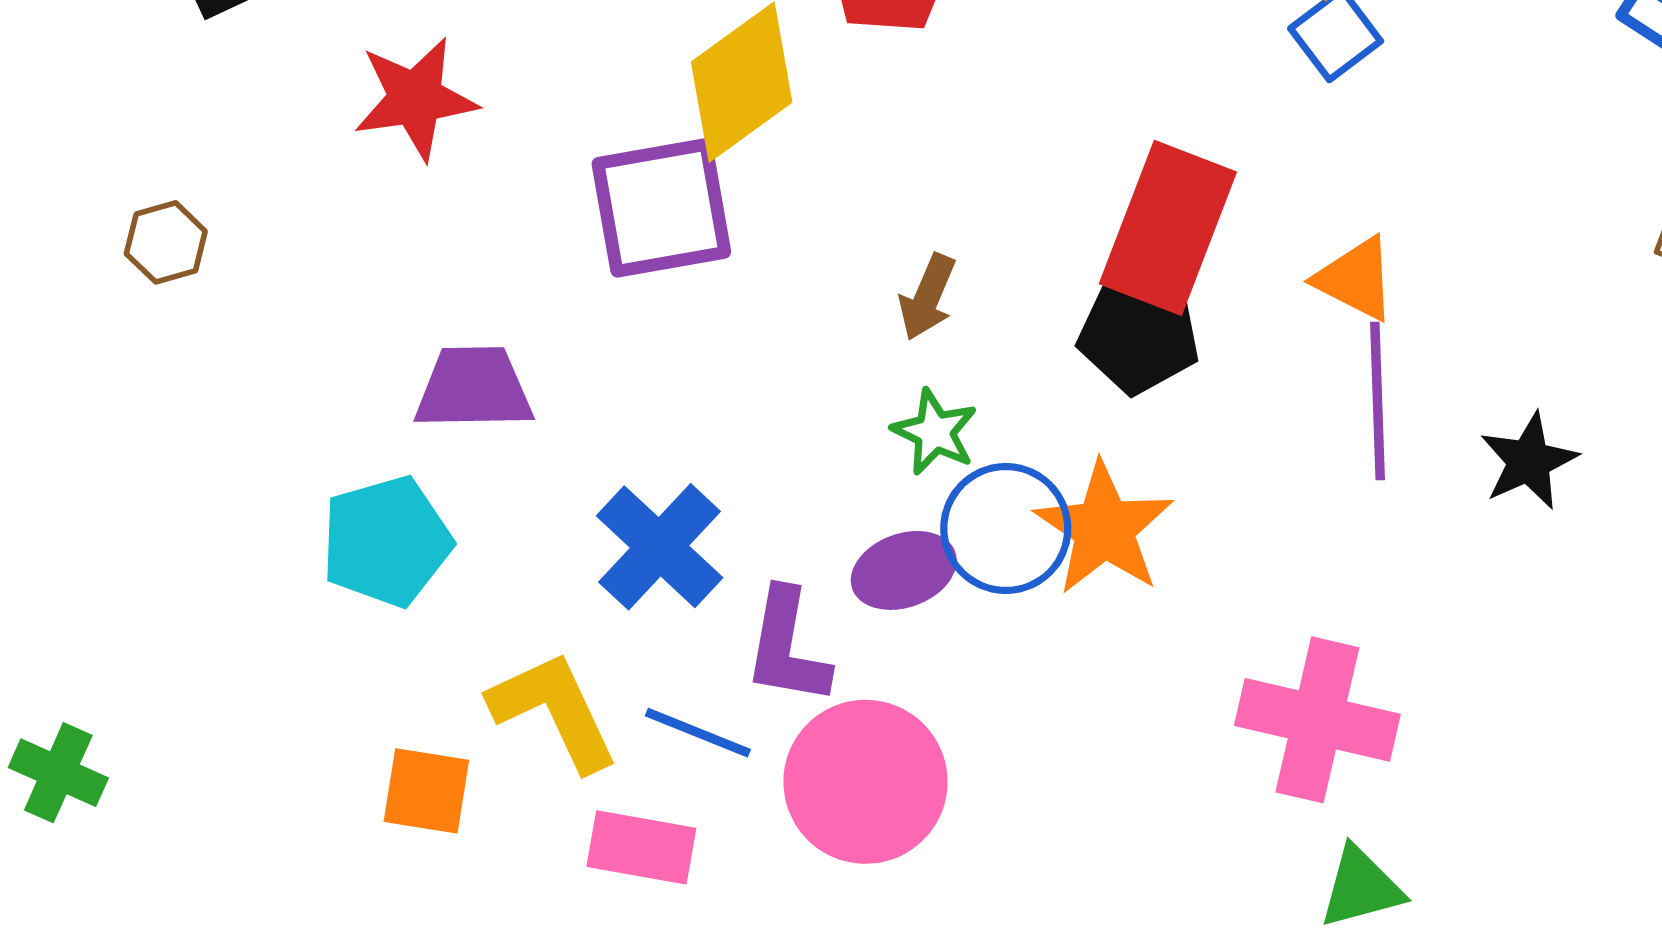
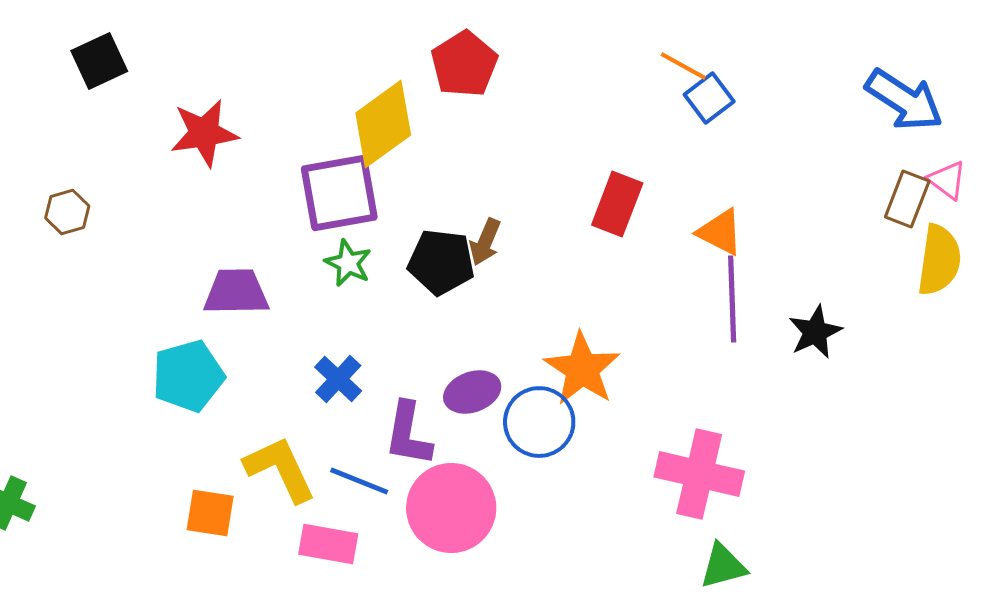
red rectangle: (1168, 228) -> (617, 204), size x0.7
black pentagon: (1139, 334) -> (441, 262), moved
green star: (935, 432) -> (348, 263), moved
blue circle: (1006, 529) -> (539, 422), moved
blue cross: (660, 547) -> (338, 379), size x0.7

